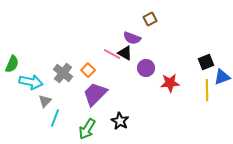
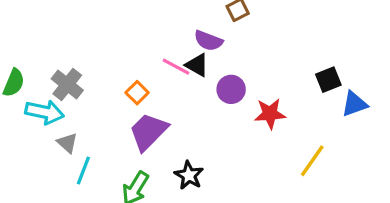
gray cross: (63, 73) -> (67, 84), moved
yellow line: (207, 90) -> (312, 161), moved, turned 35
gray triangle: (45, 101) -> (67, 143), turned -32

